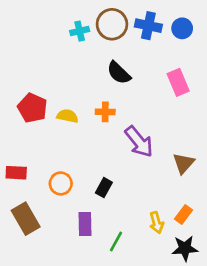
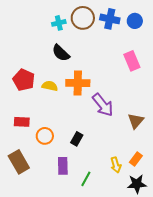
black semicircle: (119, 73) -> (61, 53), moved
orange cross: (105, 112) -> (78, 83), size x1.6
red rectangle: (16, 173) -> (22, 122), moved

